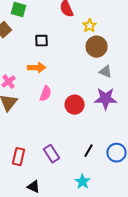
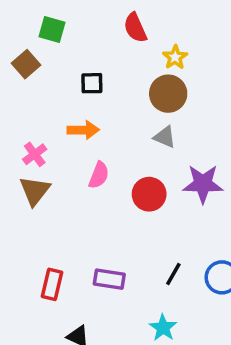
brown circle: (97, 47) -> (168, 94), moved
gray triangle: (106, 72) -> (165, 137), moved
purple rectangle: (52, 154) -> (109, 279), turned -48

